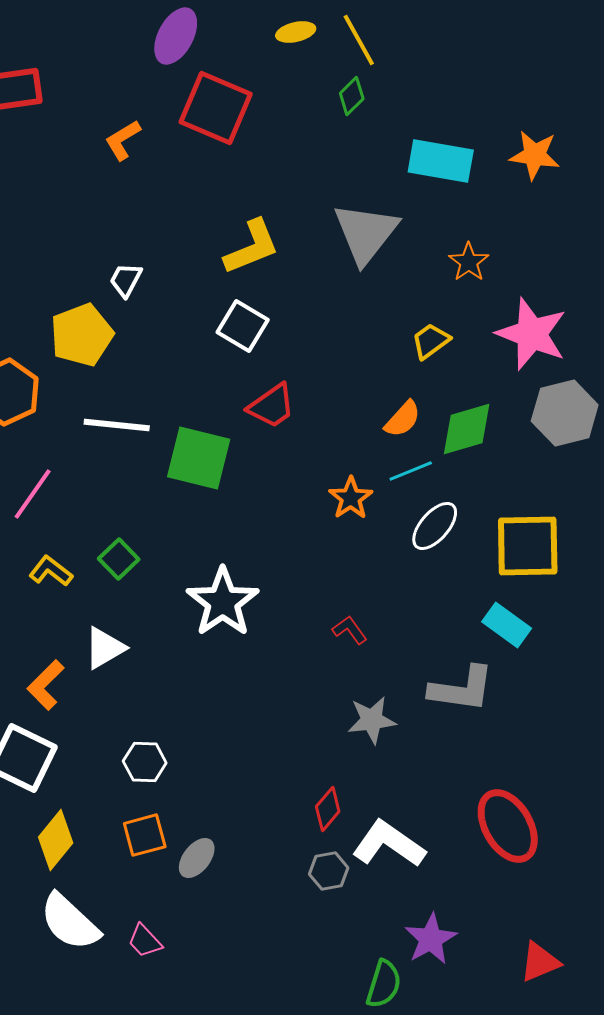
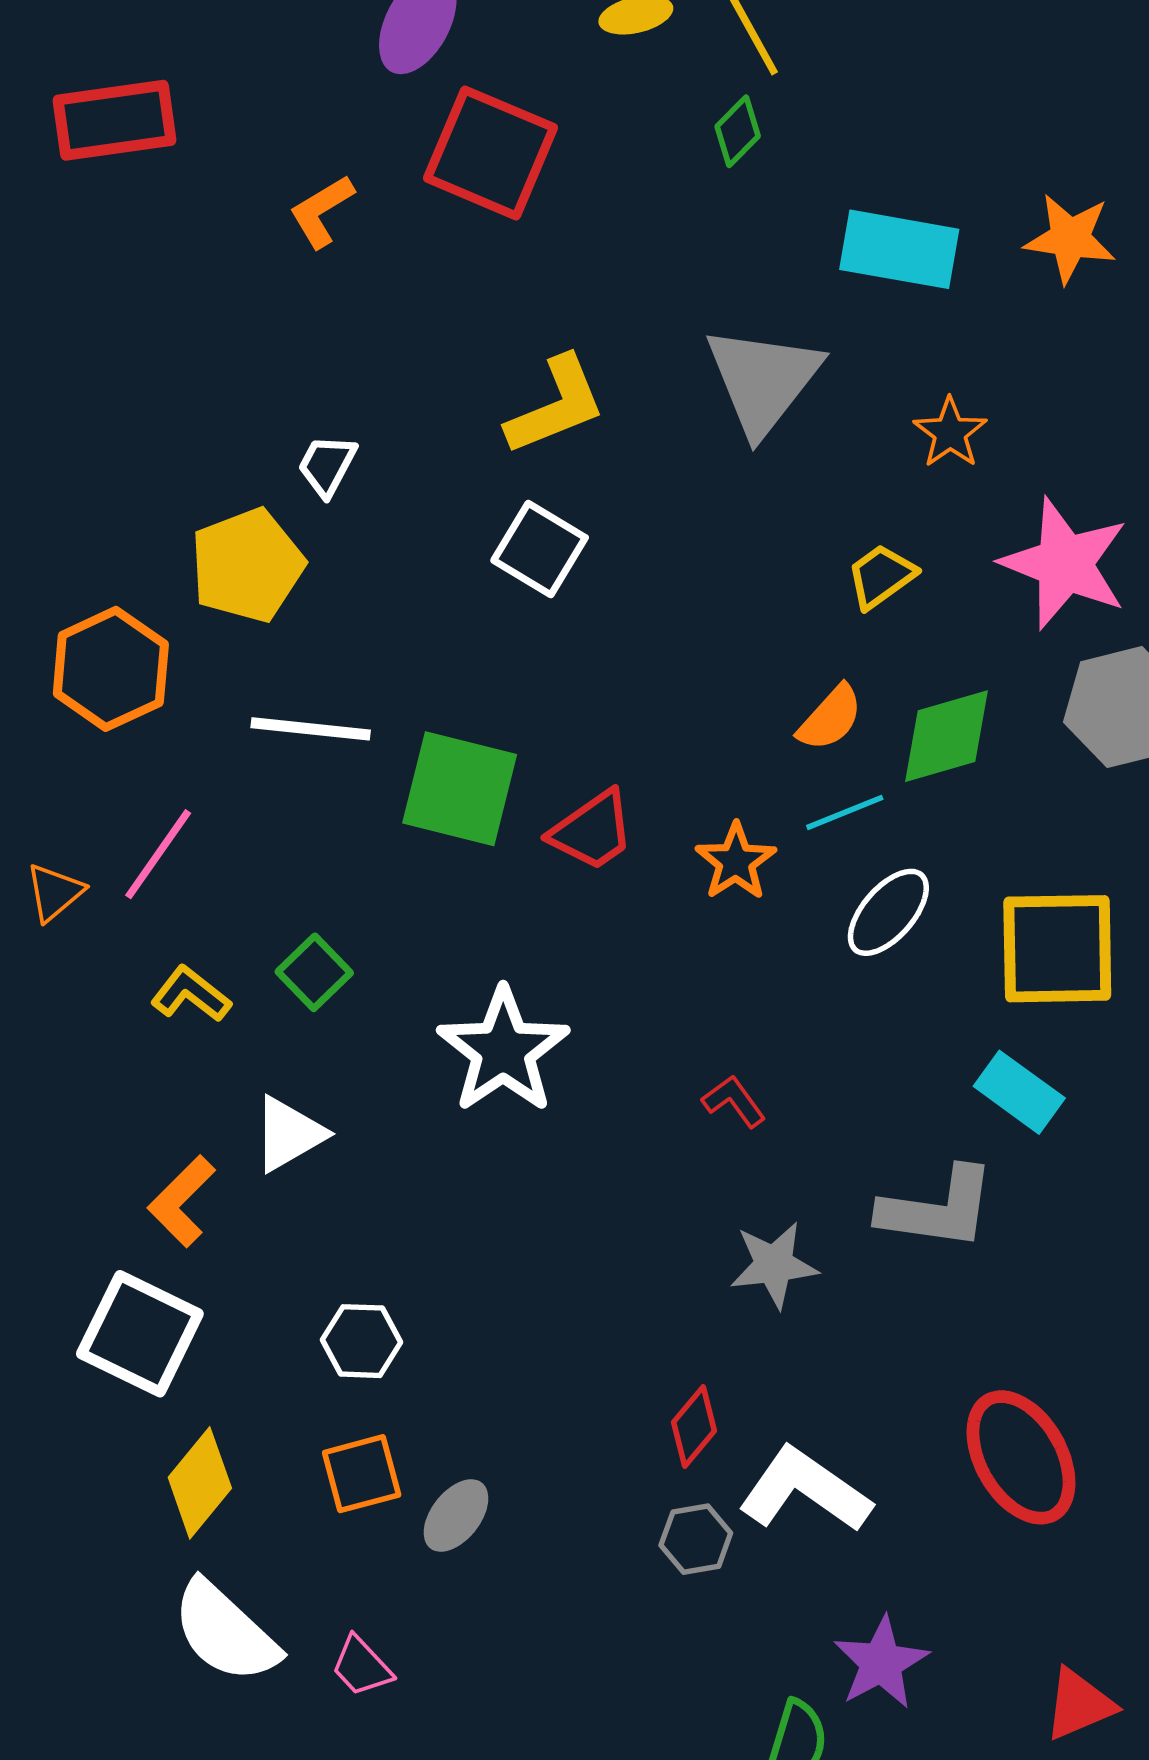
red trapezoid: (272, 406) -> (592, 831), moved

